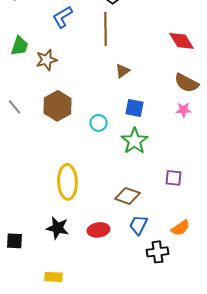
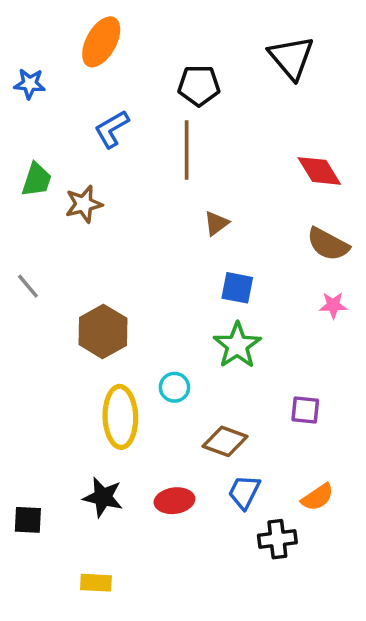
brown hexagon: (58, 106) -> (103, 331), moved
pink star: (184, 110) -> (333, 305), moved
cyan circle: (98, 123) -> (174, 387), moved

